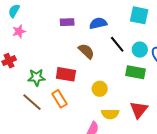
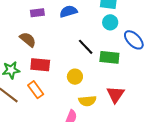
black line: (117, 44) -> (86, 47), moved
cyan circle: (140, 50) -> (110, 22), moved
brown semicircle: (86, 51) -> (28, 39), moved

